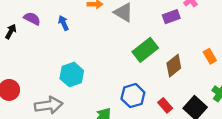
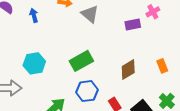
green rectangle: (145, 50) -> (81, 61), moved

